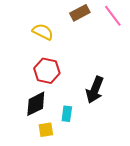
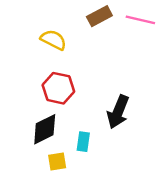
pink line: (113, 16) -> (140, 20), turned -40

